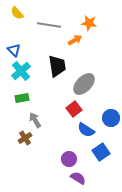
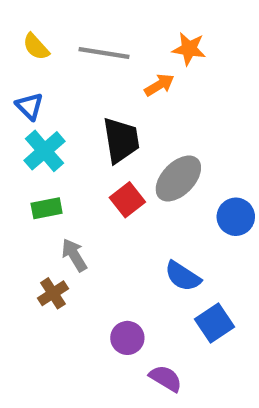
yellow semicircle: (17, 13) -> (36, 47), moved
red square: (74, 109) -> (127, 200), moved
blue circle: (111, 118) -> (236, 217), moved
purple circle: (69, 159) -> (127, 338), moved

